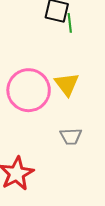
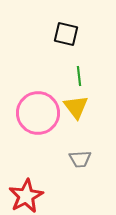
green line: (70, 23) -> (79, 76), moved

